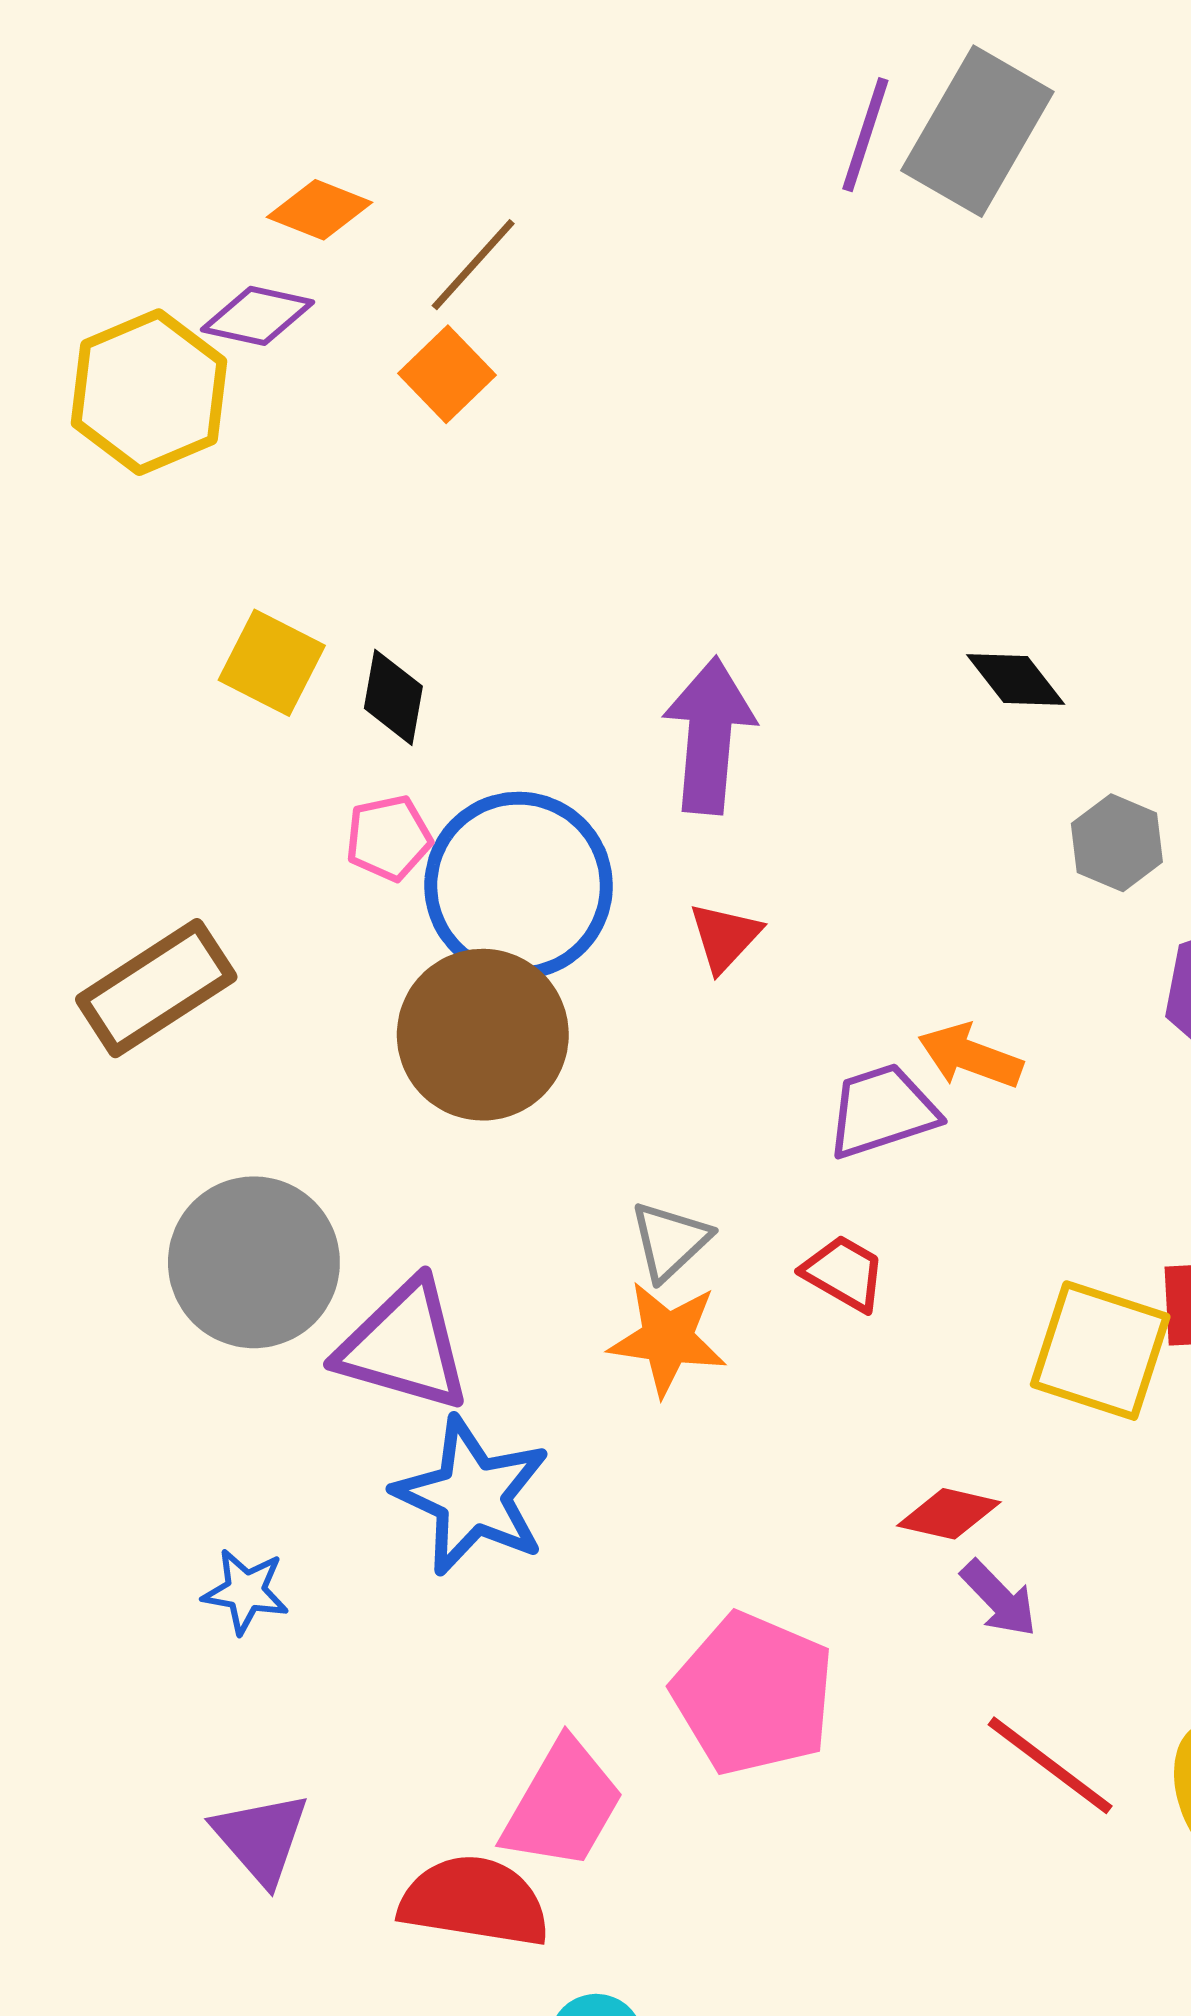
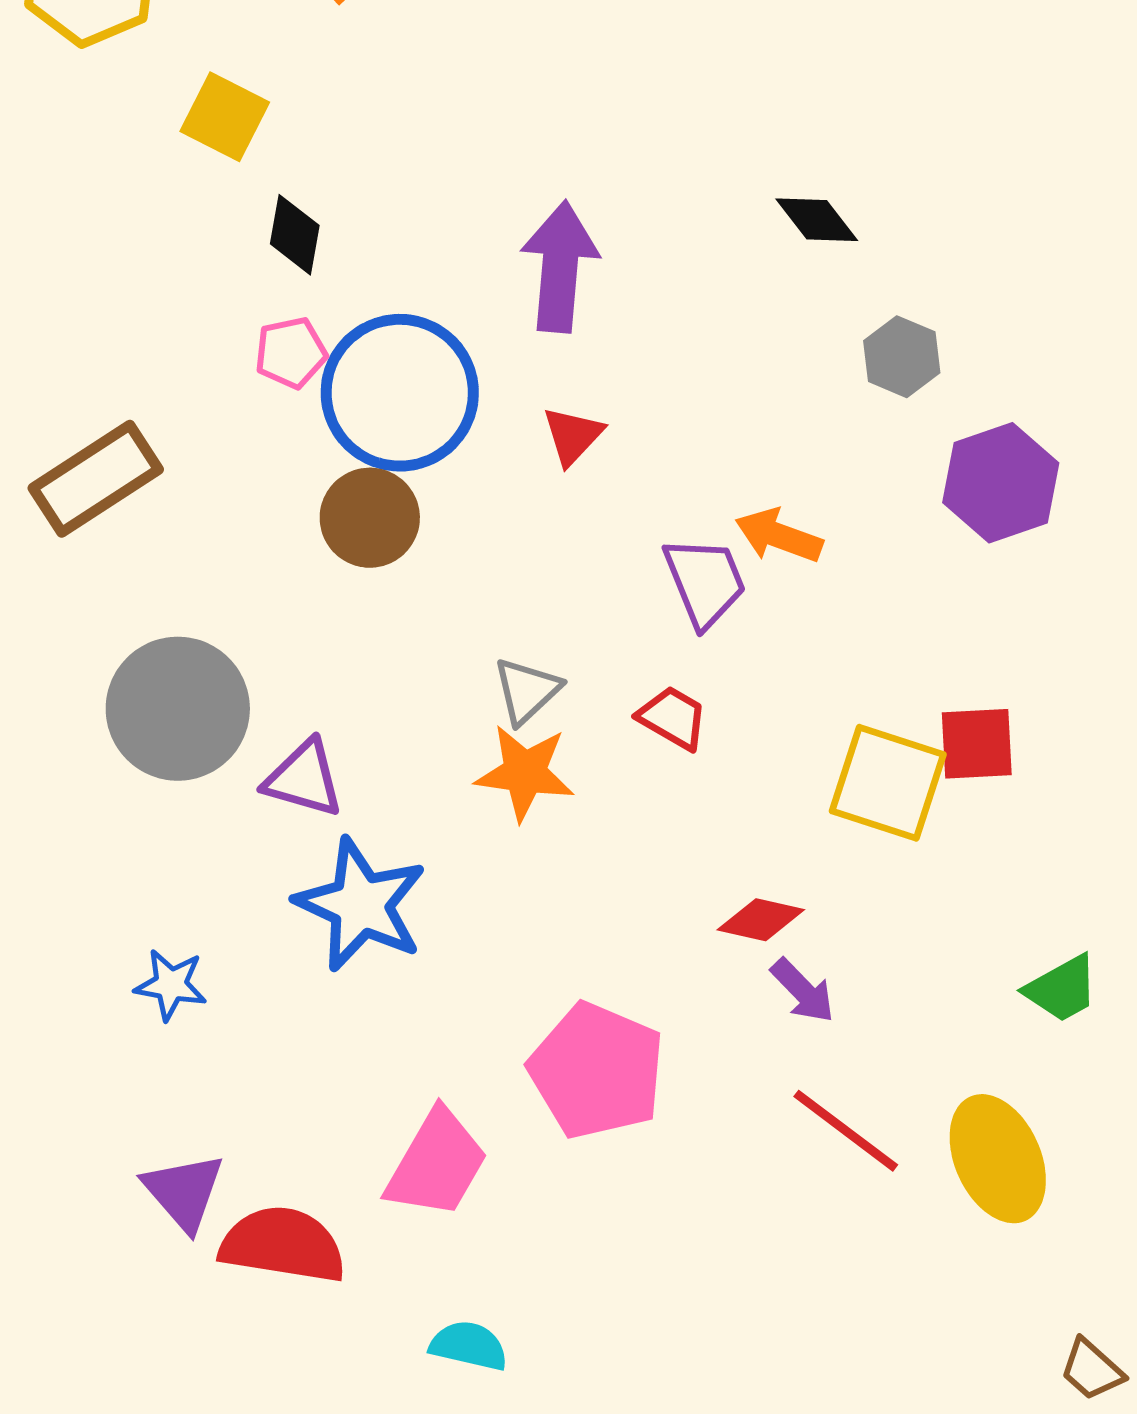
yellow square: (272, 663) -> (225, 117), moved
brown circle: (483, 1035) -> (370, 518), size x0.7
purple trapezoid: (882, 1111) -> (705, 582), turned 86
purple triangle: (404, 1346) -> (304, 779), size x0.7
red semicircle: (474, 1901) -> (283, 1245), moved

